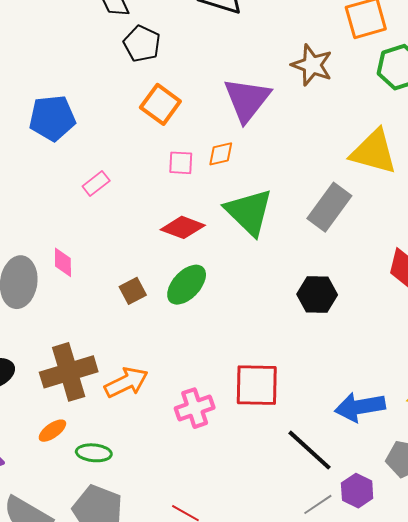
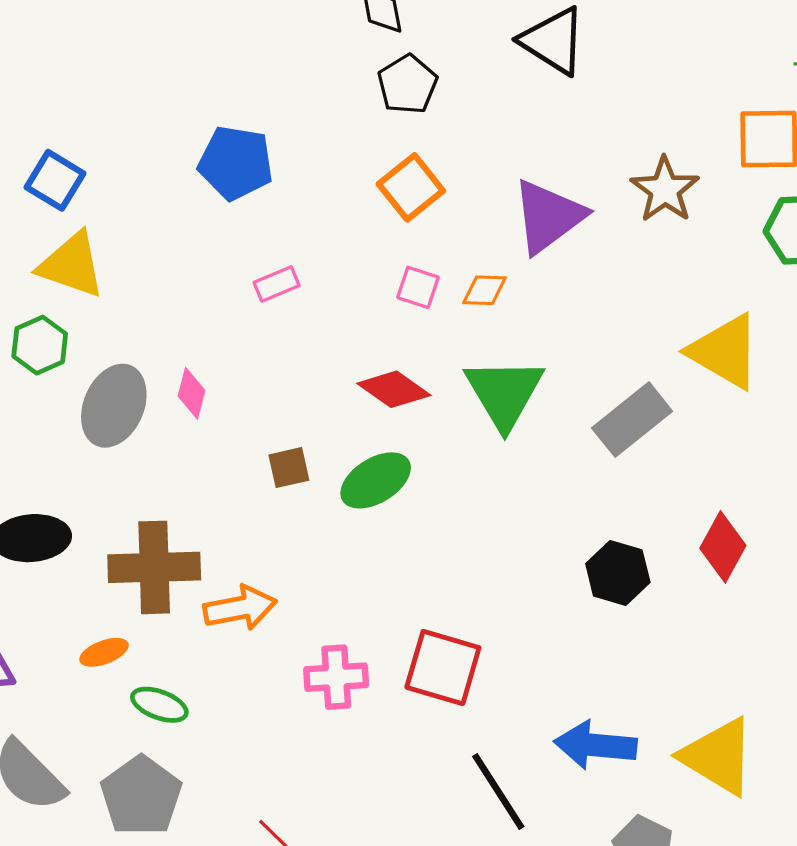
black hexagon: (317, 295) -> (618, 573), moved

